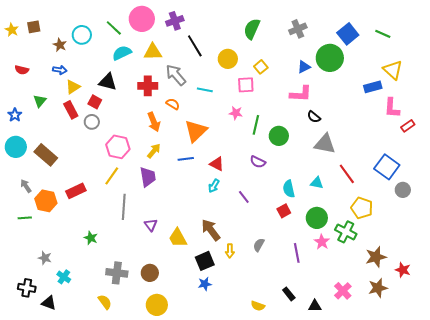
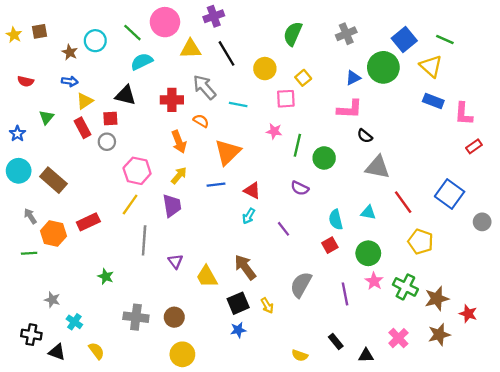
purple cross: (175, 21) -> (214, 16), moved
yellow triangle: (153, 52) -> (191, 49), moved
yellow triangle: (393, 70) -> (431, 66), moved
blue rectangle: (373, 87) -> (433, 101), turned 36
red square: (95, 102) -> (110, 118), turned -32
pink L-shape: (392, 108) -> (464, 114), moved
gray circle: (403, 190) -> (482, 222), moved
green cross: (346, 232) -> (405, 287), moved
gray semicircle: (259, 245) -> (301, 285), size x1.6
yellow arrow: (230, 251) -> (267, 306), moved, turned -32
yellow semicircle: (105, 302) -> (96, 351), moved

